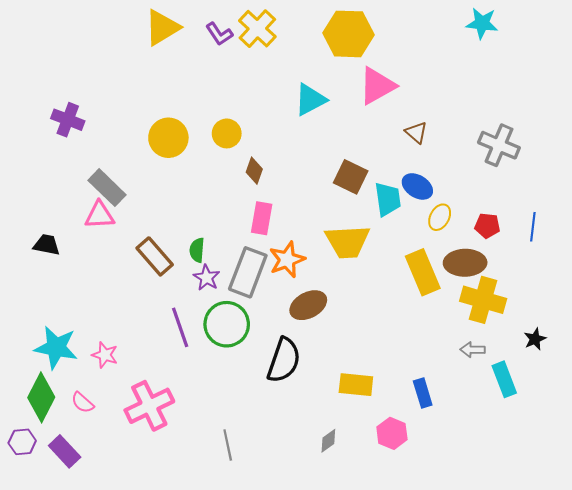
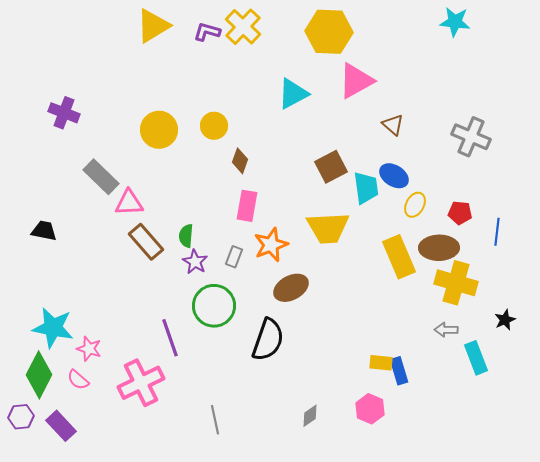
purple L-shape: (219, 34) -> (207, 32), turned 140
brown square: (351, 177) -> (331, 167), turned 36
pink triangle: (100, 215) -> (129, 203), moved
blue line: (533, 227) -> (497, 232), moved
gray rectangle: (248, 272) -> (234, 257), size x0.5
purple line: (180, 327) -> (170, 338), moved
pink star: (105, 355) -> (89, 349), moved
yellow rectangle: (356, 385) -> (381, 363), moved, size x0.7

